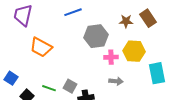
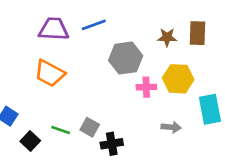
purple trapezoid: (23, 15) -> (54, 29), moved, turned 80
brown rectangle: (148, 18) -> (197, 33), turned 36
gray arrow: (116, 81) -> (171, 127), moved

